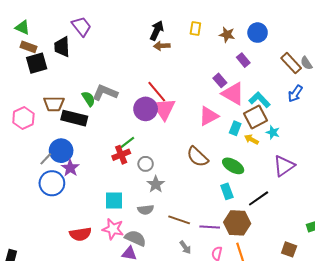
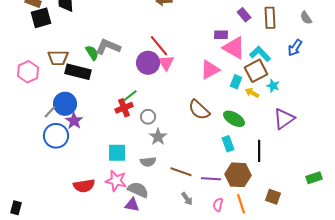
brown rectangle: (291, 63) -> (270, 18), moved, turned 40
purple rectangle: (220, 80) -> (221, 35), turned -48
pink triangle: (164, 109) -> (166, 63), size x0.7
black line: (259, 198) -> (259, 151), turned -55
brown square: (289, 249) -> (273, 197), moved

